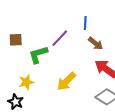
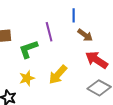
purple line: (60, 38) -> (49, 32), turned -54
yellow star: (26, 82) -> (27, 78), moved

